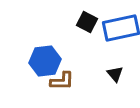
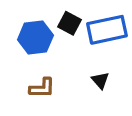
blue hexagon: (45, 61) -> (35, 38), moved

